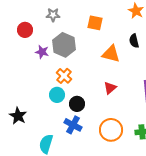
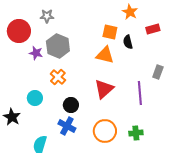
orange square: (95, 23) -> (110, 32), moved
red circle: (25, 30) -> (19, 31), size x1.5
red triangle: (110, 88) -> (104, 89), size x1.5
cyan circle: (57, 95) -> (35, 98), moved

